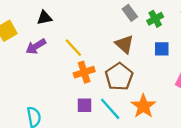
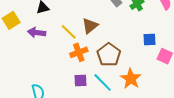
brown triangle: (124, 44) -> (90, 26), moved, turned 42
purple arrow: (36, 46) -> (37, 32), turned 42
blue square: (162, 49) -> (149, 39), moved

